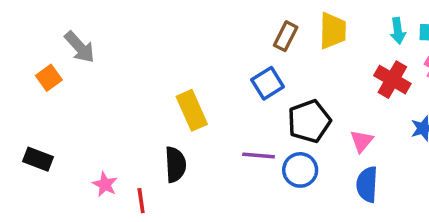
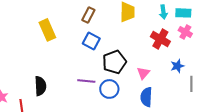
brown rectangle: (286, 36) -> (88, 15), moved
blue square: (268, 83) -> (91, 41), turned -30
yellow rectangle: (192, 110) -> (47, 30), moved

